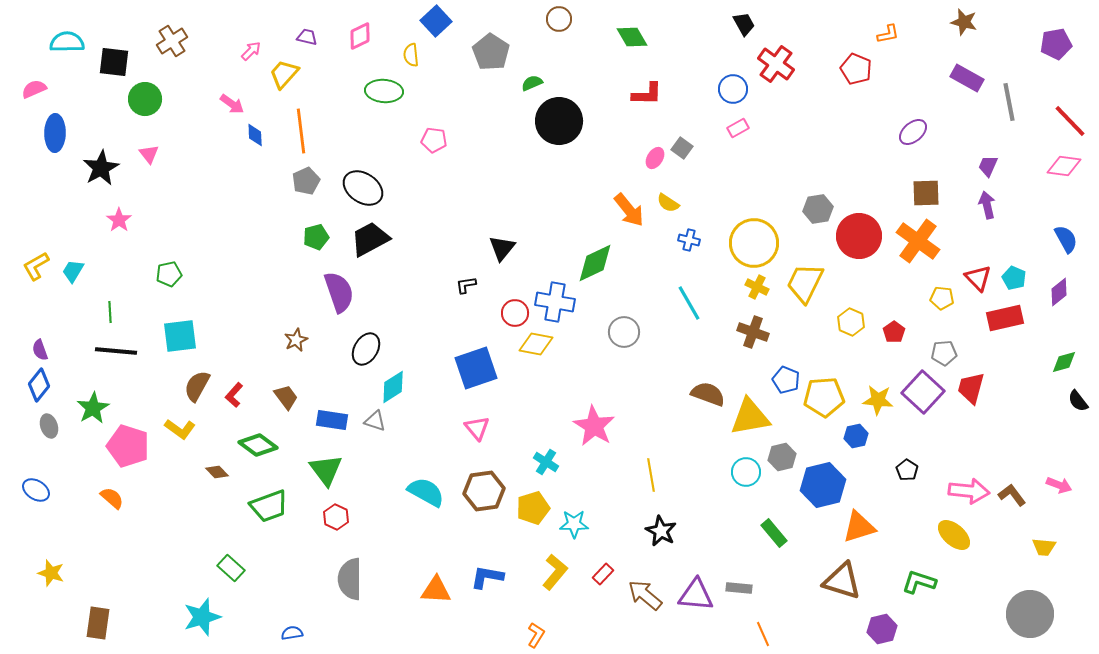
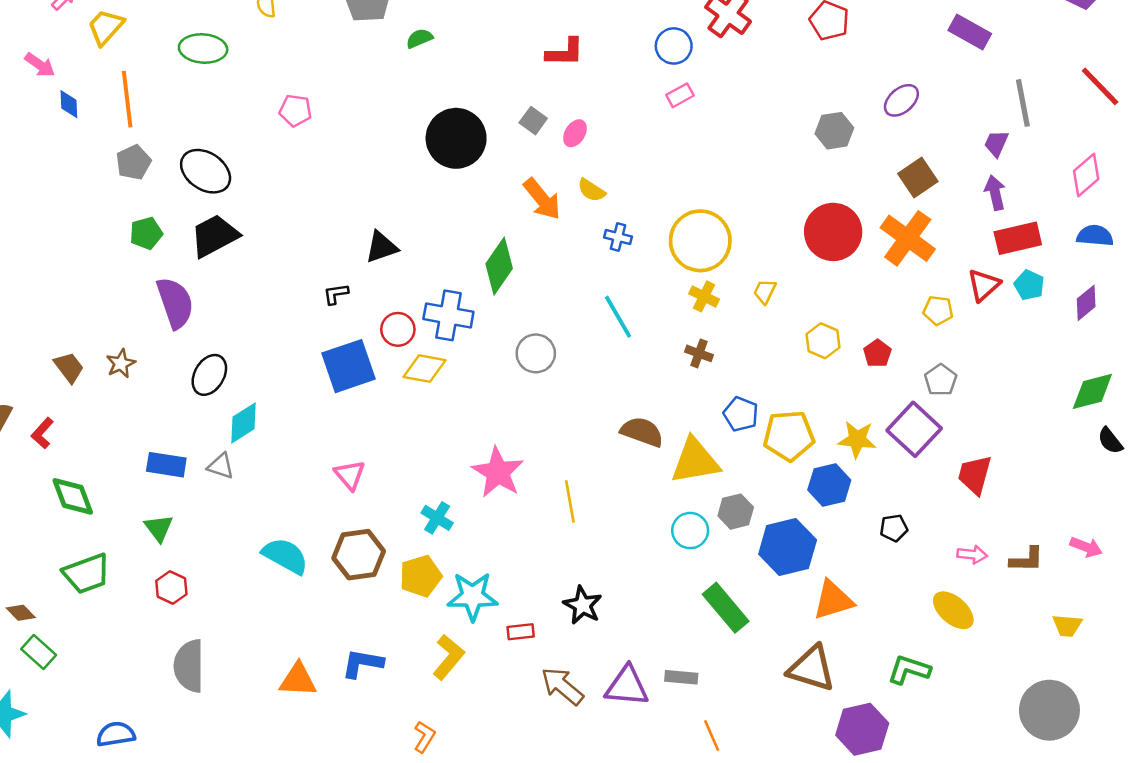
green ellipse: (384, 91) -> (203, 48), moved
gray line: (1009, 102) -> (1023, 103), moved
black circle: (559, 121) -> (456, 138), moved
gray square: (682, 148) -> (533, 121), moved
pink diamond: (1064, 166) -> (1086, 175), moved, turned -48
brown square: (926, 193) -> (918, 178), turned -32
gray hexagon: (818, 209) -> (834, 131), moved
blue semicircle: (1066, 239) -> (1095, 236), turned -56
black triangle: (502, 248) -> (381, 247), turned 32
green diamond: (595, 263) -> (499, 266), turned -30
red triangle: (978, 278) -> (984, 285), turned 32
yellow trapezoid: (805, 283) -> (765, 291), size x0.5
red rectangle: (1005, 318) -> (1018, 238), moved
brown cross: (753, 332) -> (699, 353), size x0.7
gray pentagon: (944, 353) -> (941, 380), turned -30
green diamond: (1064, 362) -> (1092, 391), size x1.4
blue square: (476, 368) -> (349, 366), moved
red trapezoid: (971, 388) -> (975, 475), moved
brown trapezoid: (286, 397) -> (69, 367), moved
blue hexagon: (856, 436) -> (829, 485), size x1.4
green diamond: (258, 445) -> (73, 496), turned 33
green triangle: (326, 470) -> (159, 528), size x0.7
black pentagon: (907, 470) -> (894, 528), turned 30
brown diamond: (217, 472) -> (21, 613), moved
yellow line: (651, 475) -> (570, 501), moved
pink arrow: (969, 491) -> (972, 555), size x0.6
brown L-shape: (1012, 495) -> (1027, 560), turned 128
cyan star: (574, 524) -> (473, 596), size x1.4
green rectangle: (774, 533) -> (726, 608), size x1.4
red rectangle: (603, 574) -> (521, 632), moved, turned 40
purple hexagon: (882, 629) -> (862, 729), size x1.4
blue semicircle: (292, 633) -> (116, 734), size x1.4

